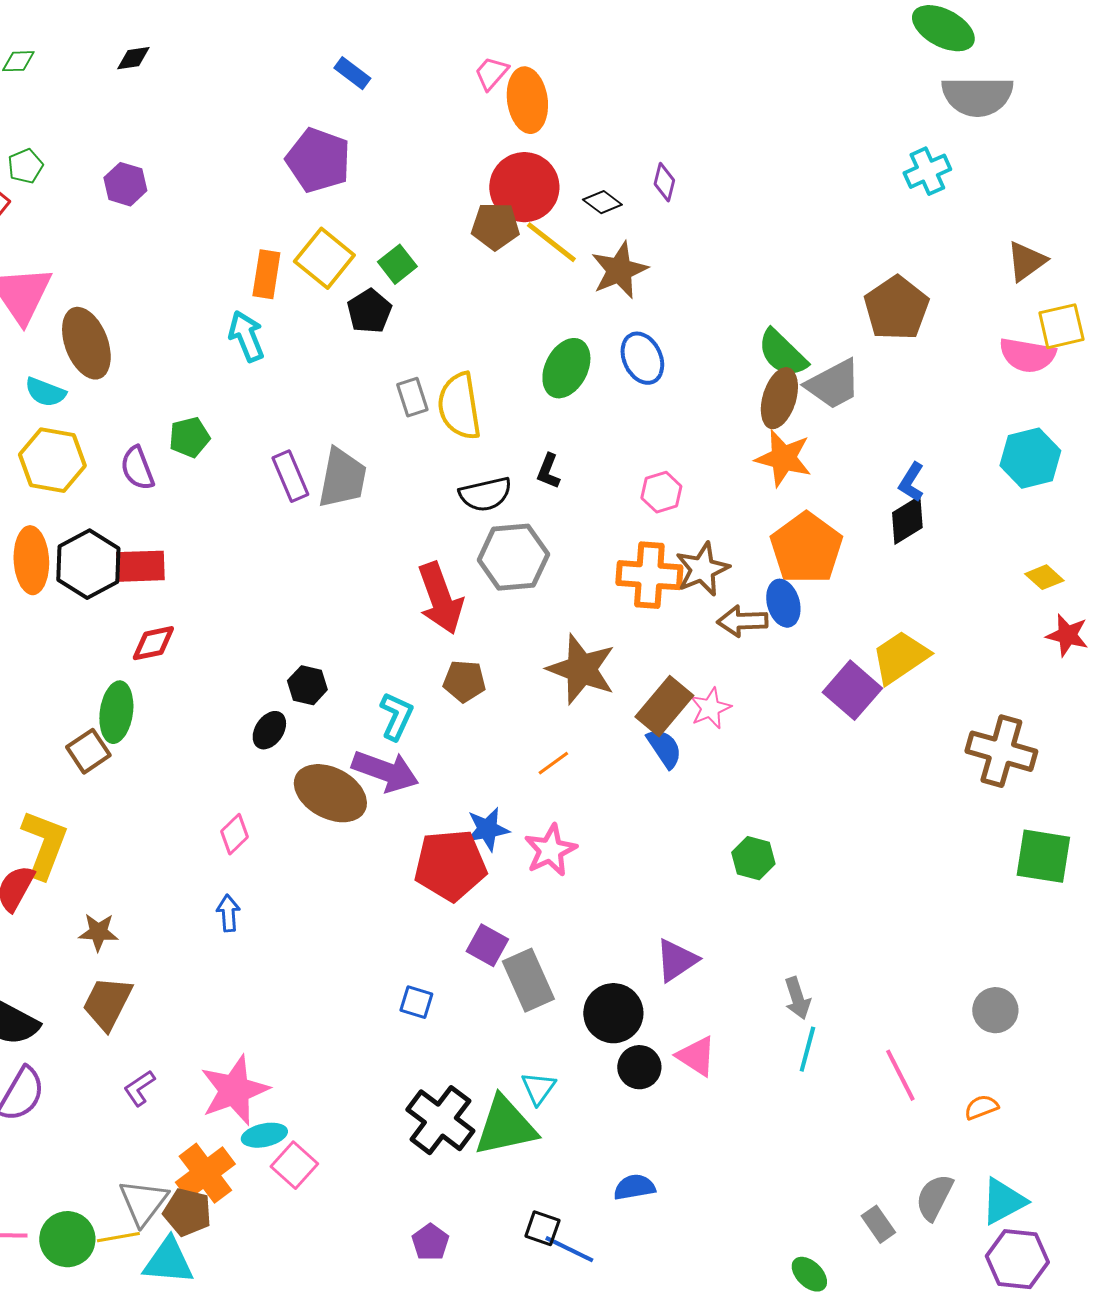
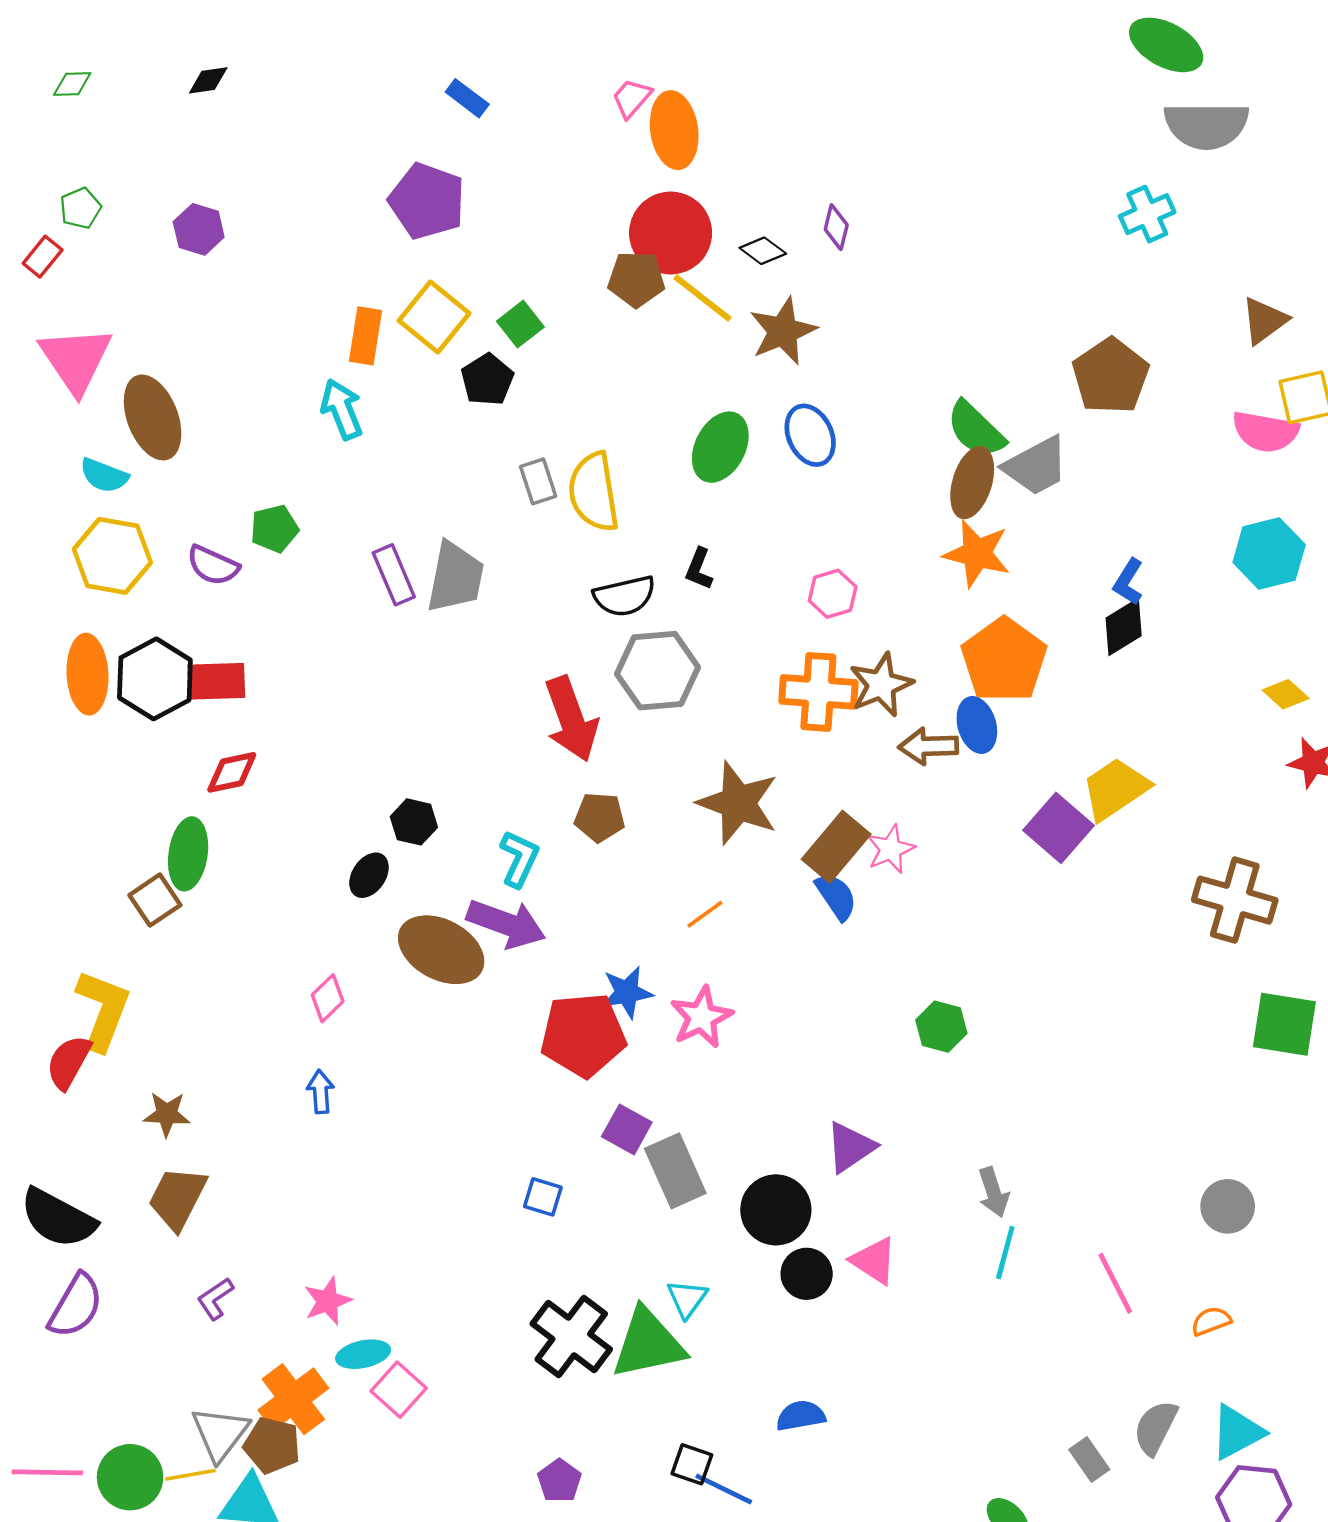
purple semicircle: (137, 468) -> (213, 565), turned -45
pink star: (234, 1090) -> (328, 1301), size x0.6

